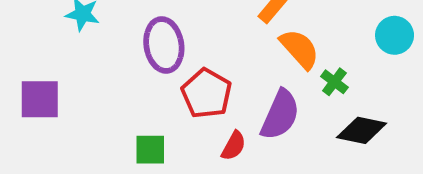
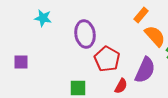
purple square: (40, 99) -> (21, 62), size x0.7

